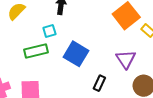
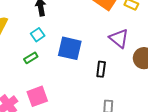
green rectangle: (36, 51) -> (31, 58), size x0.6

